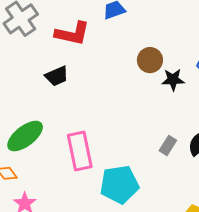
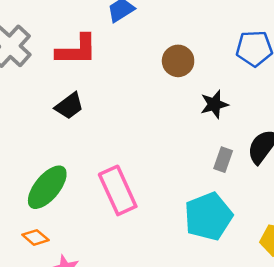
black star: (173, 80) -> (214, 104), moved
cyan pentagon: (119, 184) -> (208, 216), moved

